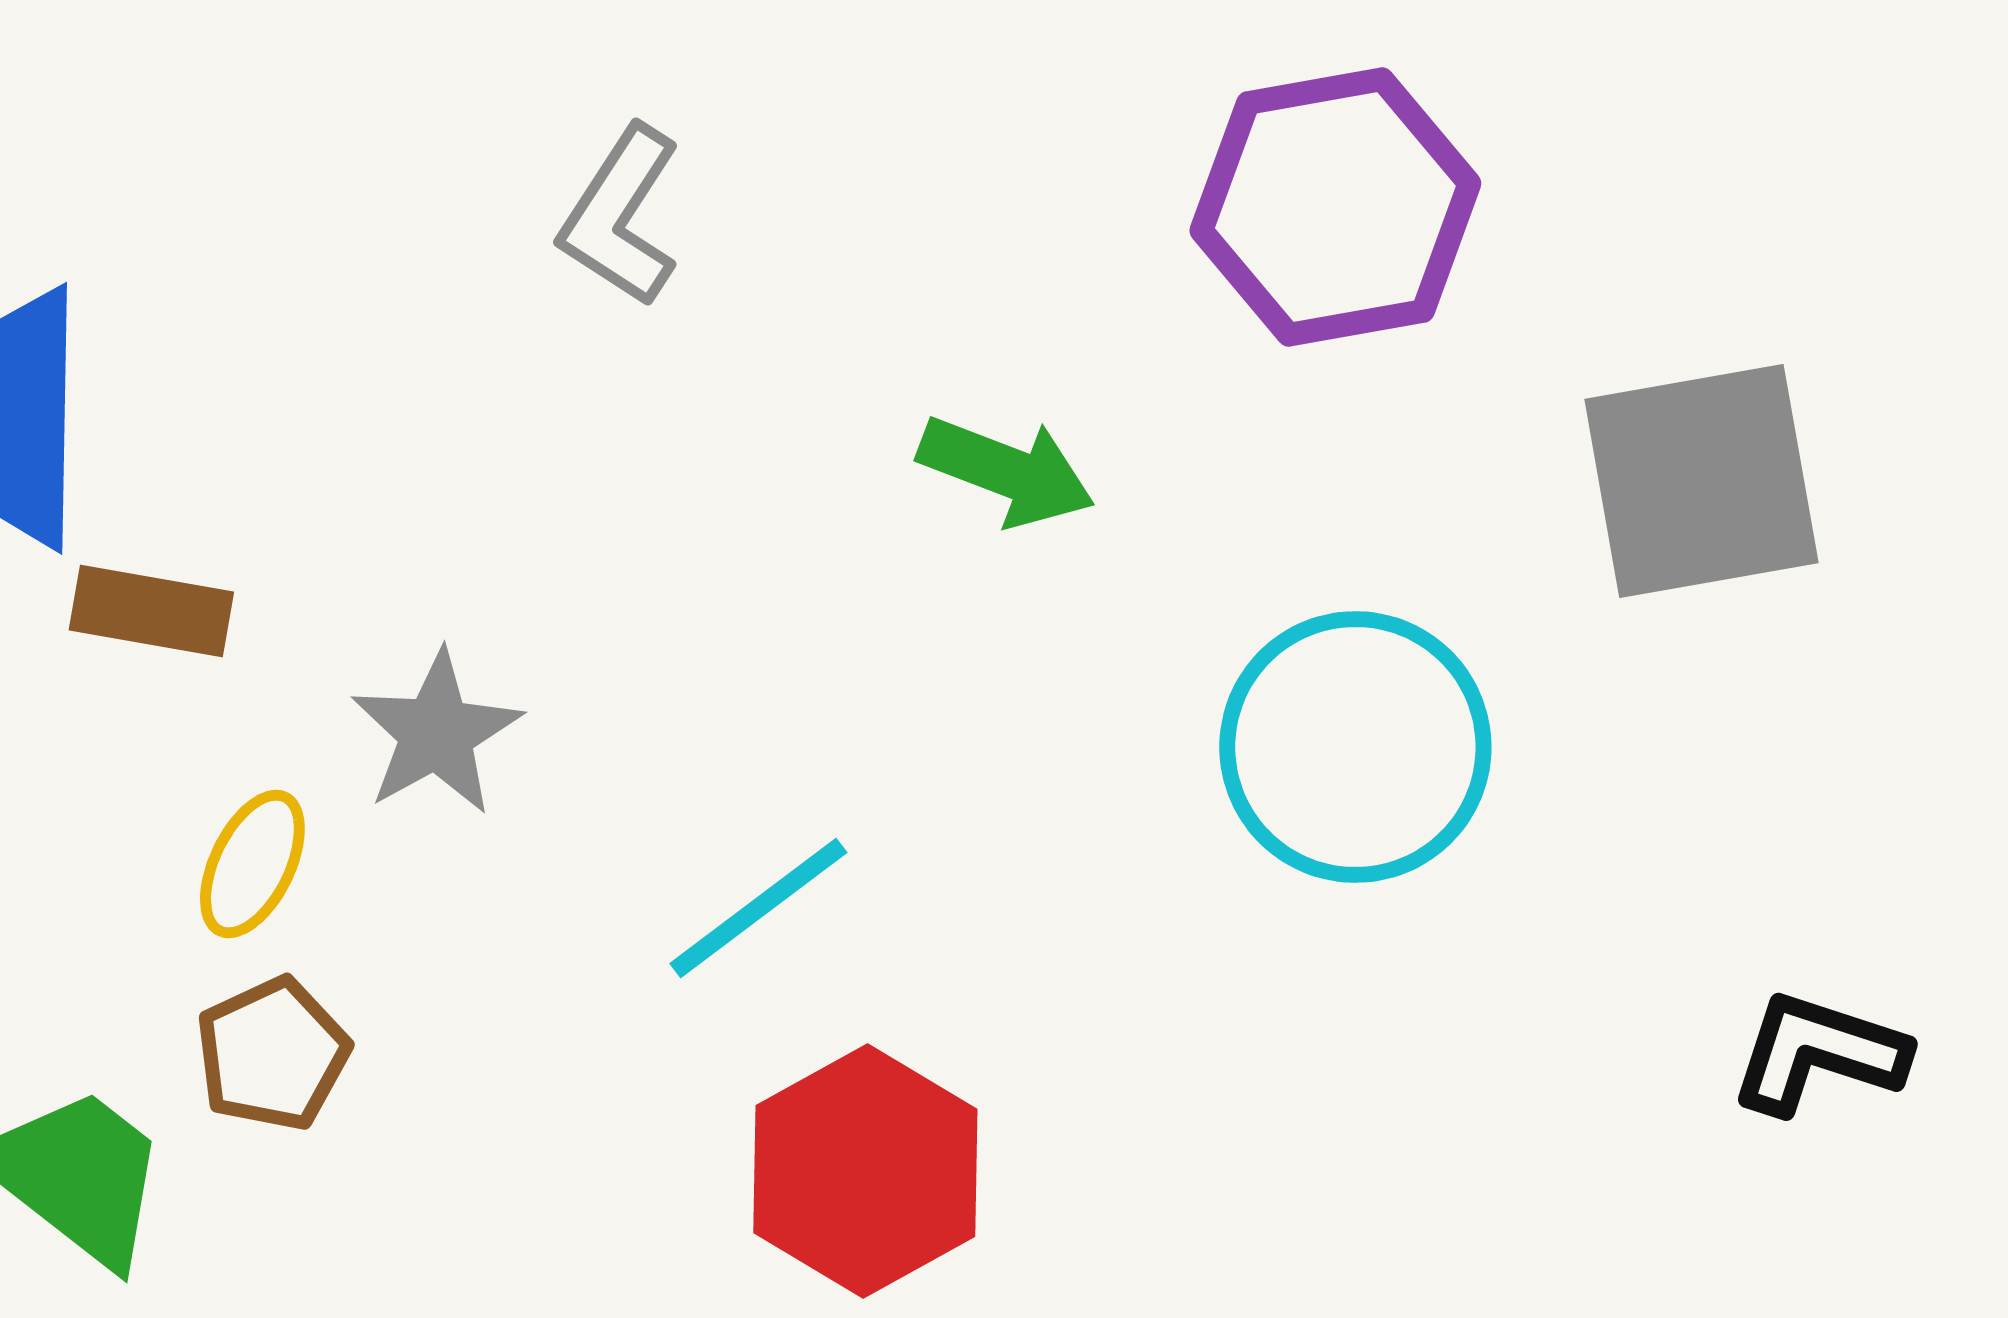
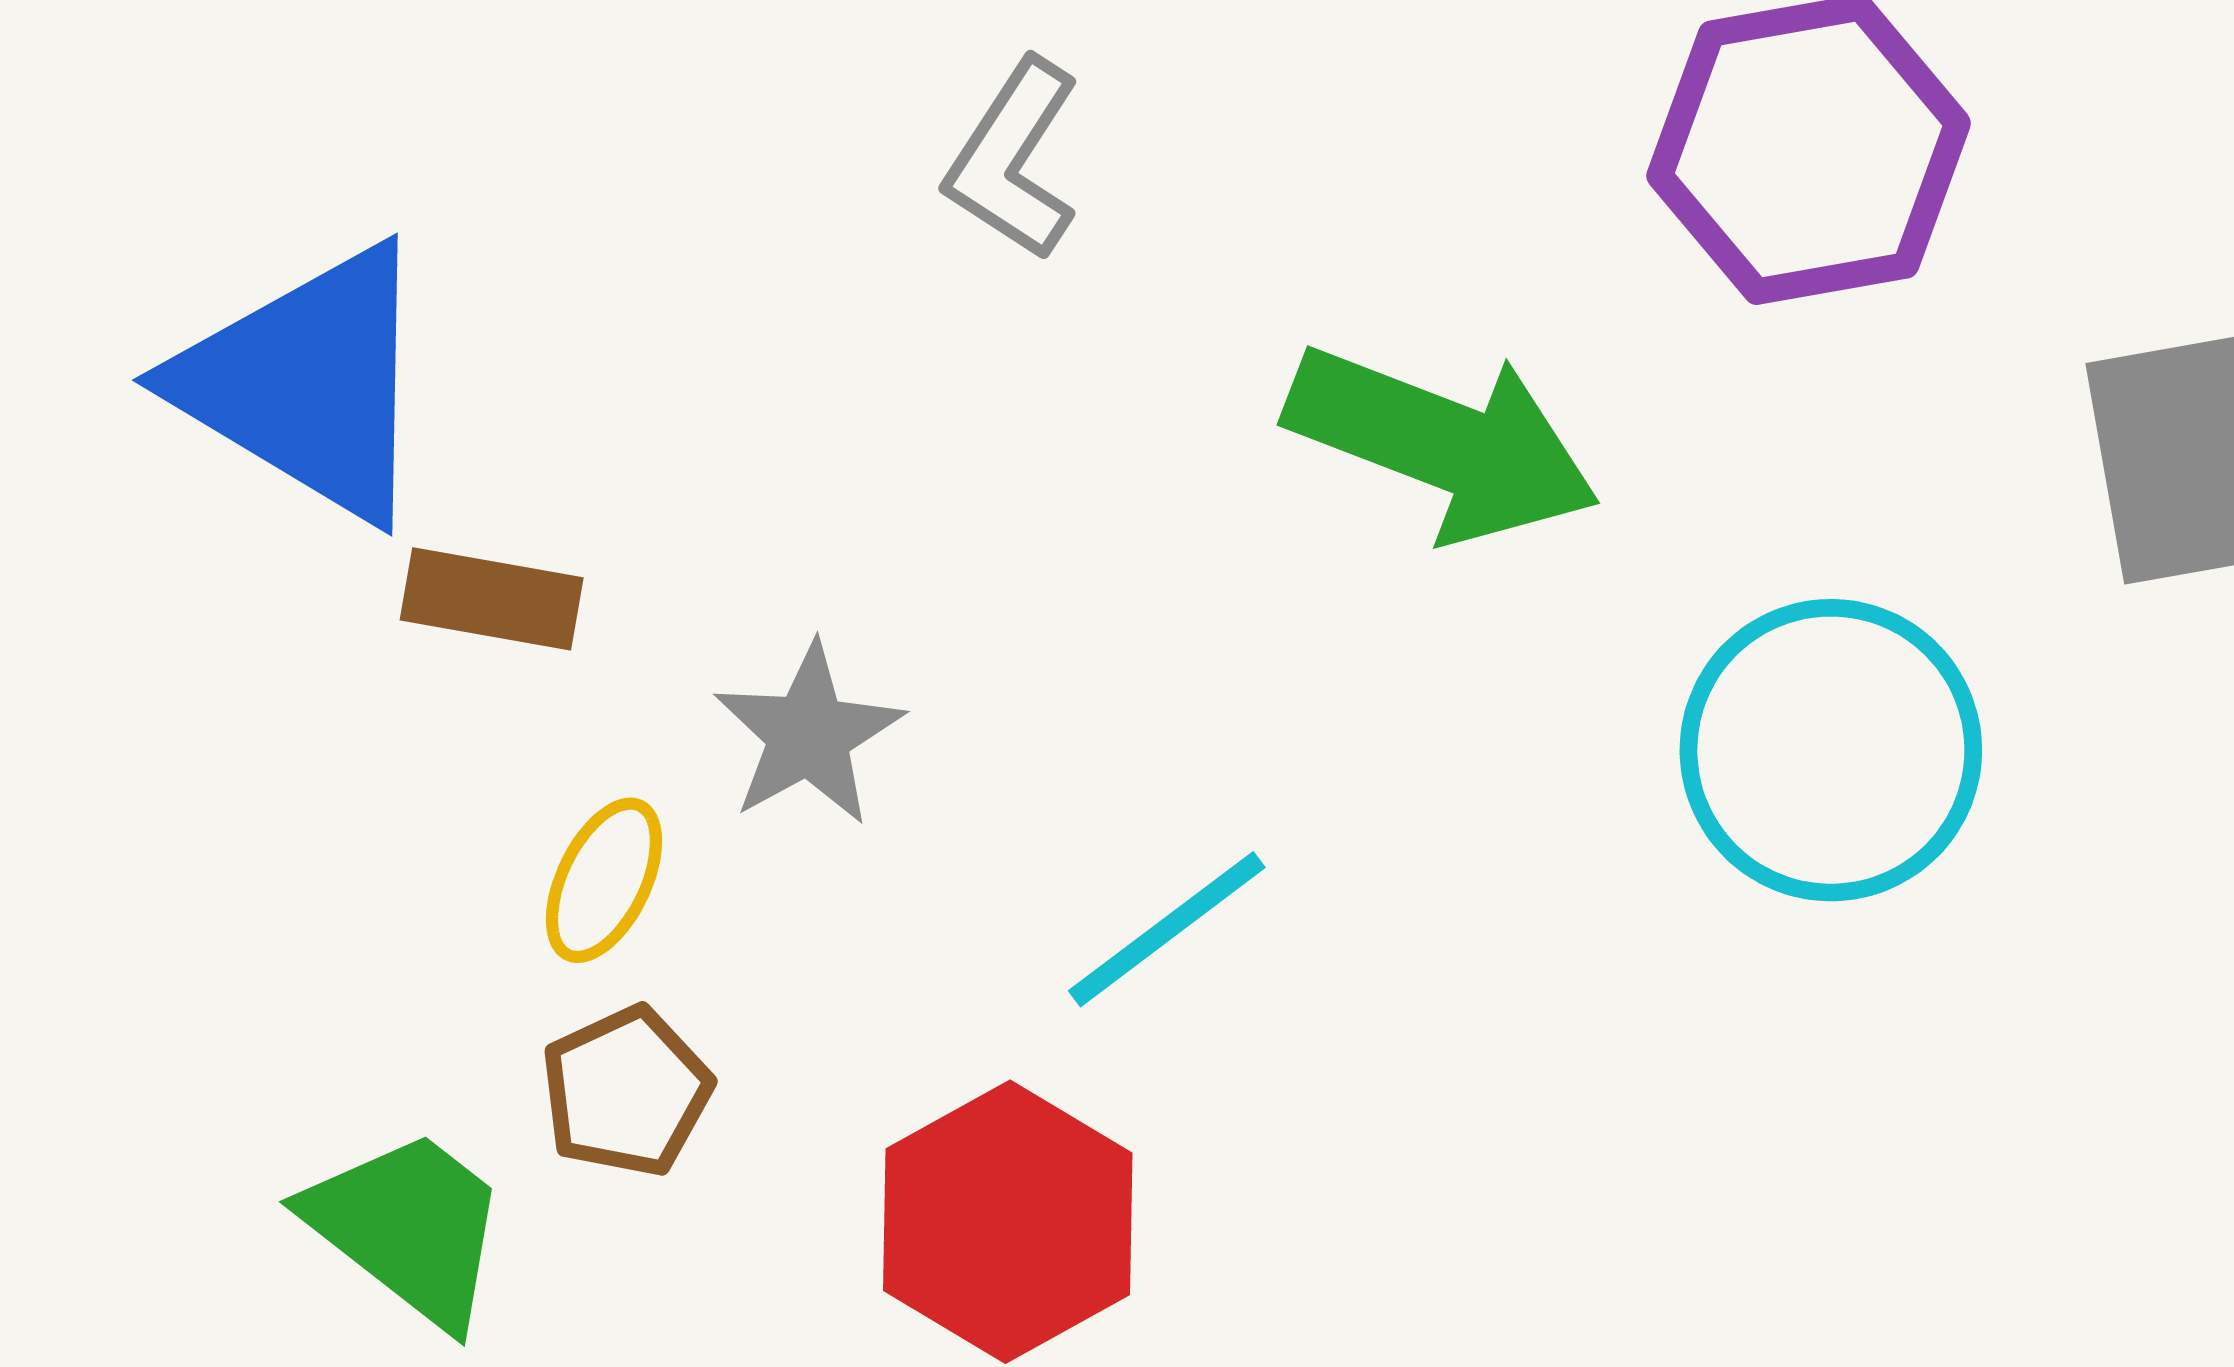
green arrow: (1006, 471) -> (1443, 443), size x1.6
red hexagon: (865, 1171) -> (1008, 1222), moved

